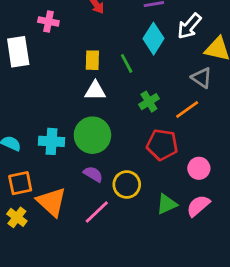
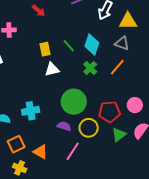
cyan diamond: (153, 39) -> (92, 45), moved
green circle: (92, 135) -> (74, 102), moved
red pentagon: (162, 145) -> (110, 112), moved
orange triangle: (52, 202) -> (40, 152), size x0.7

